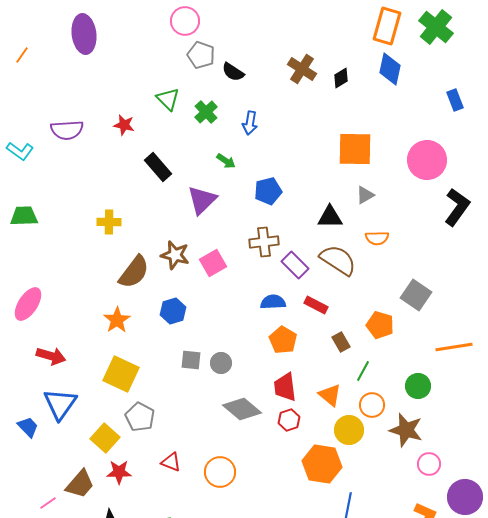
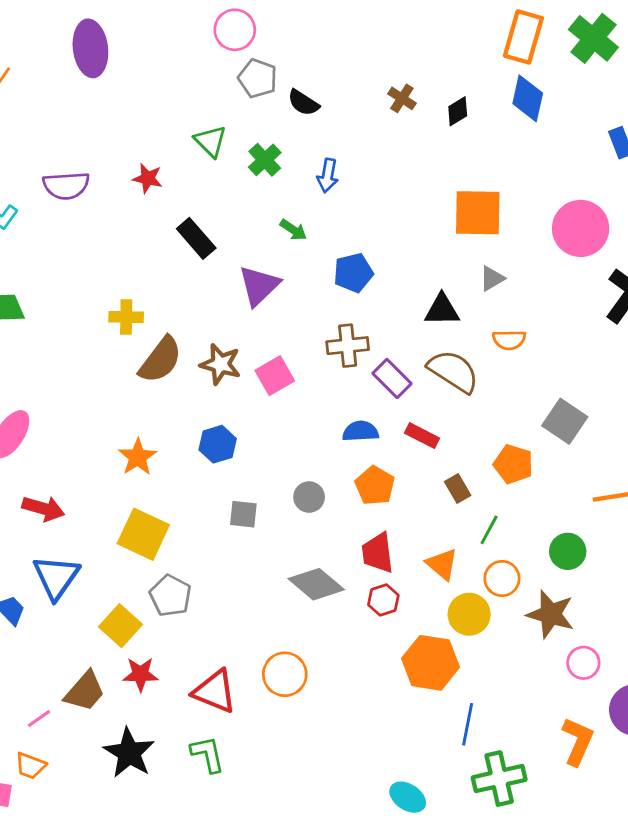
brown cross: (302, 69) -> (402, 98), size x0.7
brown semicircle: (134, 272) -> (160, 360), moved
gray circle: (221, 363) -> (309, 497), moved
red triangle: (171, 462) -> (215, 691), moved, size x1.6

